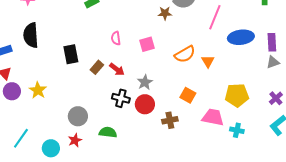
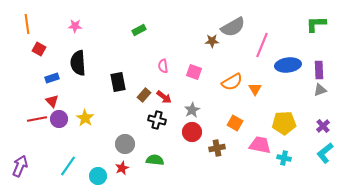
pink square: (147, 44) -> (194, 72), turned 35
black cross: (121, 98) -> (157, 120), moved

